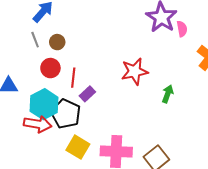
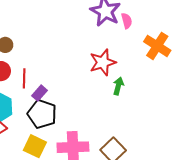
red star: (135, 71) -> (103, 62), moved
black pentagon: (66, 114) -> (42, 114), moved

